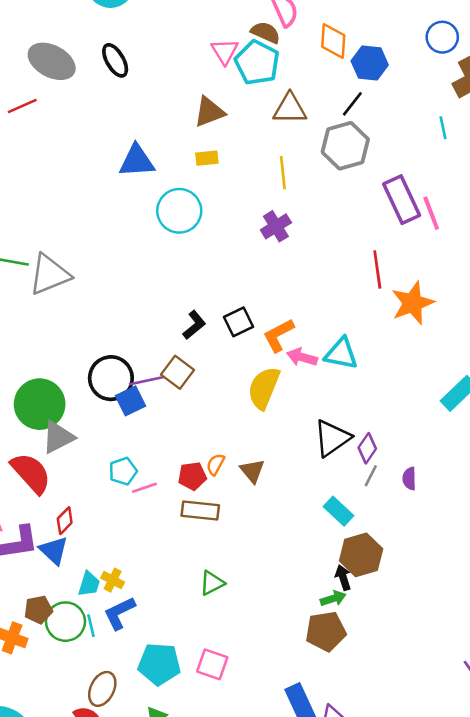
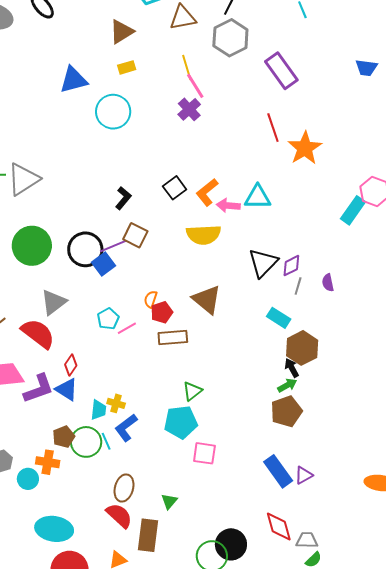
pink line: (431, 213) -> (195, 86), moved
black L-shape: (194, 325) -> (123, 198), moved
yellow semicircle: (264, 388) -> (204, 235), turned -104
green circle: (40, 404) -> (32, 246), moved
purple diamond: (367, 448) -> (291, 266), turned 40
orange semicircle: (216, 464) -> (151, 299), moved
brown triangle: (252, 471) -> (207, 300), size x1.5
cyan pentagon: (159, 664) -> (181, 422), moved

